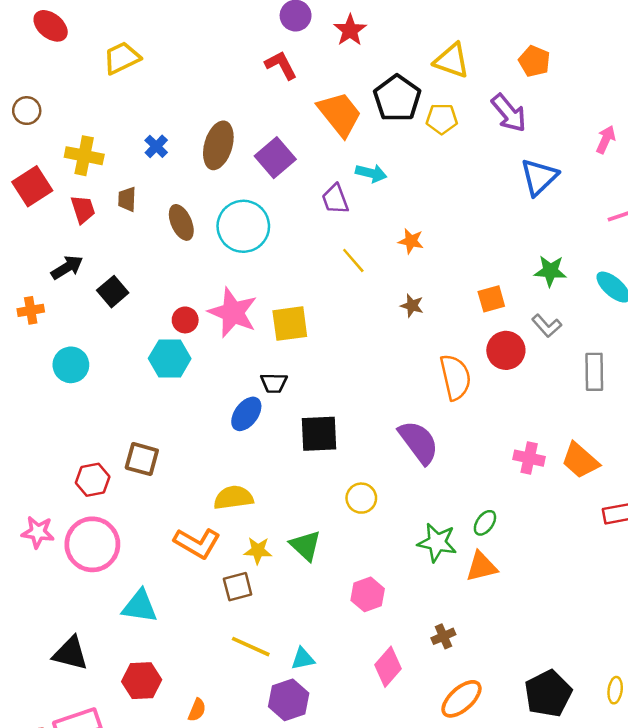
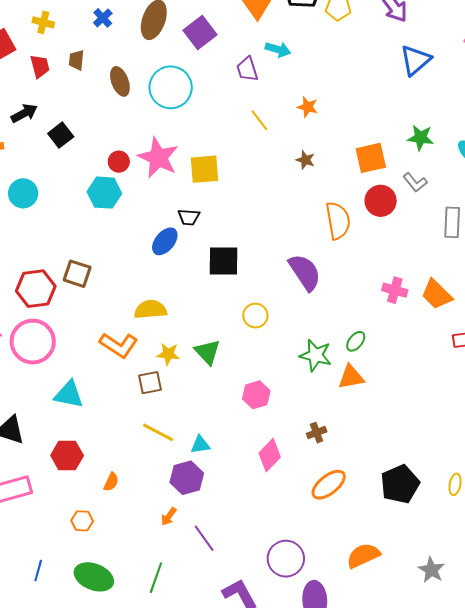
yellow cross: (84, 156) -> (43, 22), size x0.7
orange square: (491, 299) -> (371, 158), size x1.4
red hexagon: (93, 480) -> (36, 289), size x1.4

